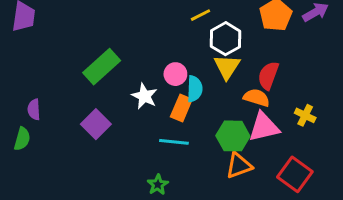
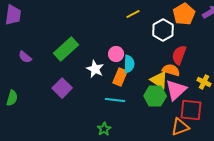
white hexagon: (226, 39) -> (163, 30), moved
yellow triangle: (227, 67) -> (159, 80), moved, turned -30
purple semicircle: (34, 109) -> (25, 57), moved, turned -48
pink triangle: (264, 127) -> (176, 90), turned -30
orange triangle: (239, 165) -> (180, 127), moved
red square: (295, 174) -> (191, 110), moved, turned -30

